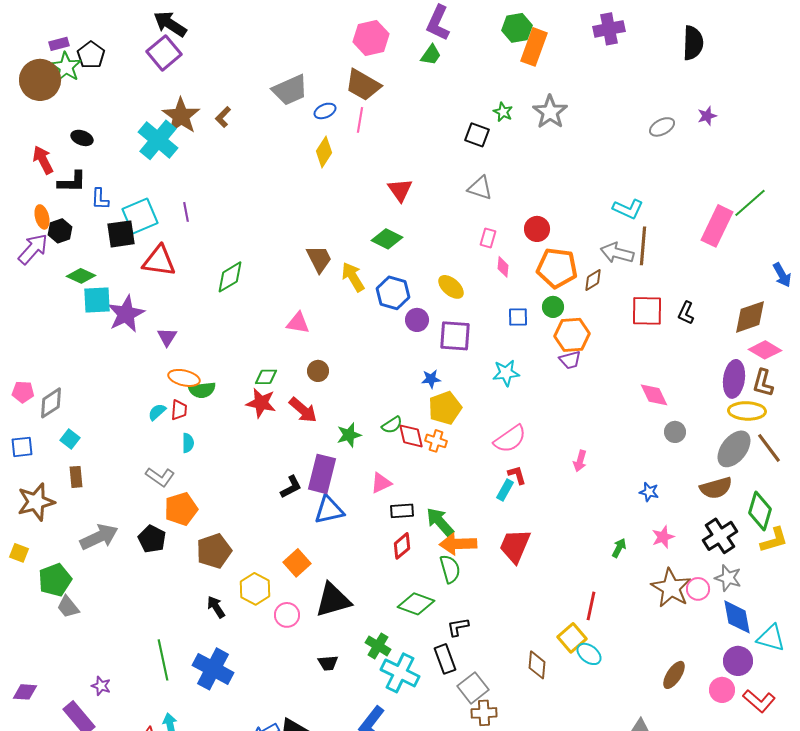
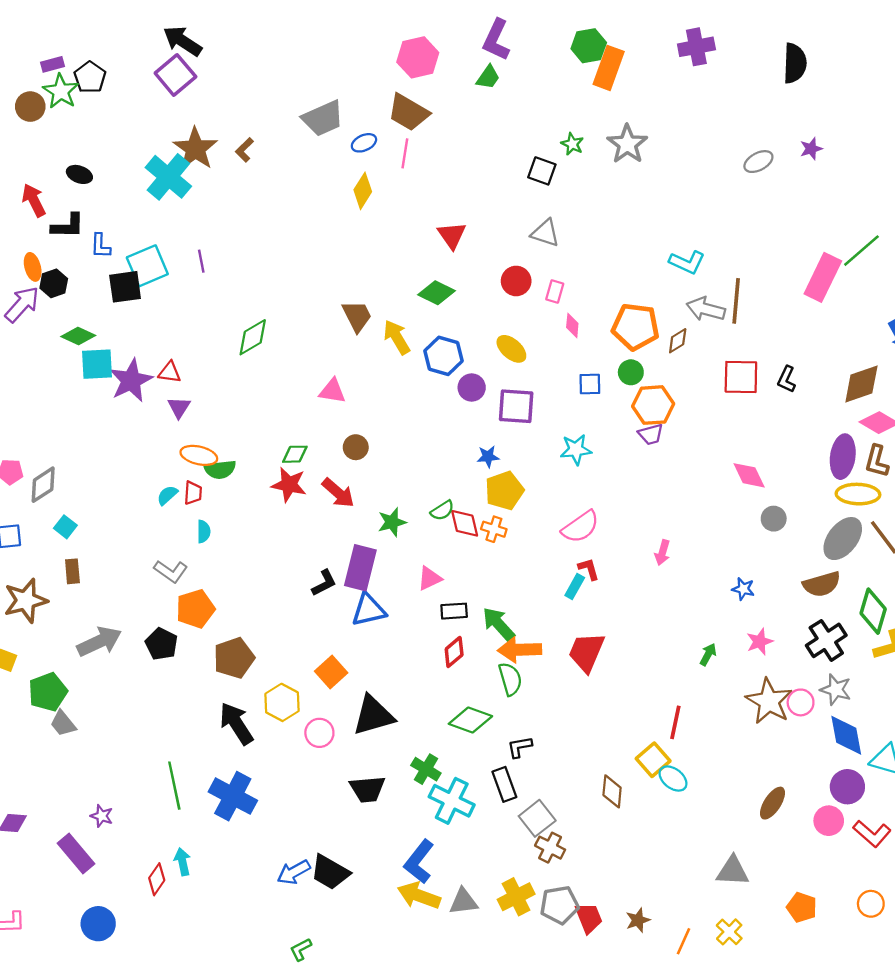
brown circle: (40, 80) -> (30, 107), size x0.6
cyan L-shape: (628, 209) -> (687, 262), moved
red circle: (537, 229) -> (516, 281), moved
red triangle: (159, 261) -> (170, 372), moved, size x0.6
black arrow: (216, 607) -> (236, 723), size x1.6
black trapezoid: (328, 663) -> (367, 789), size x1.5
brown cross: (484, 713) -> (550, 848), turned 30

